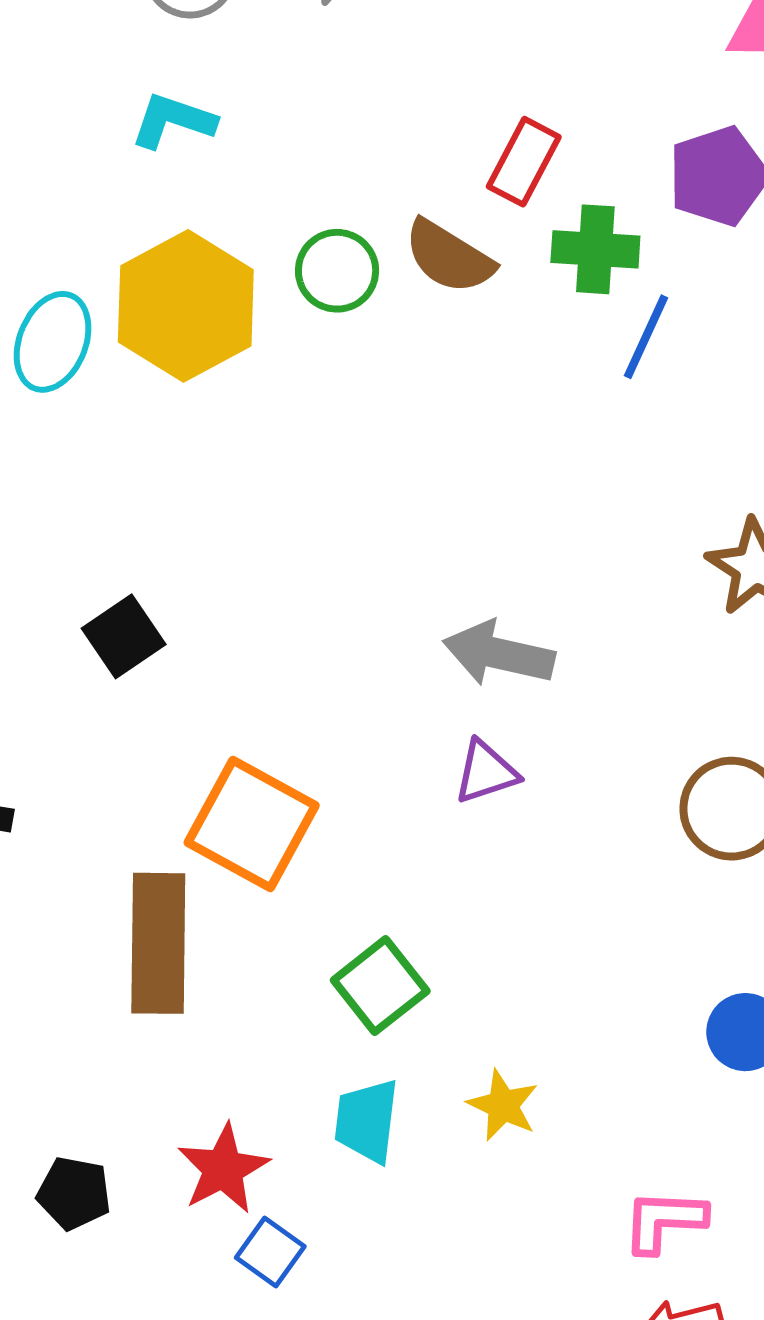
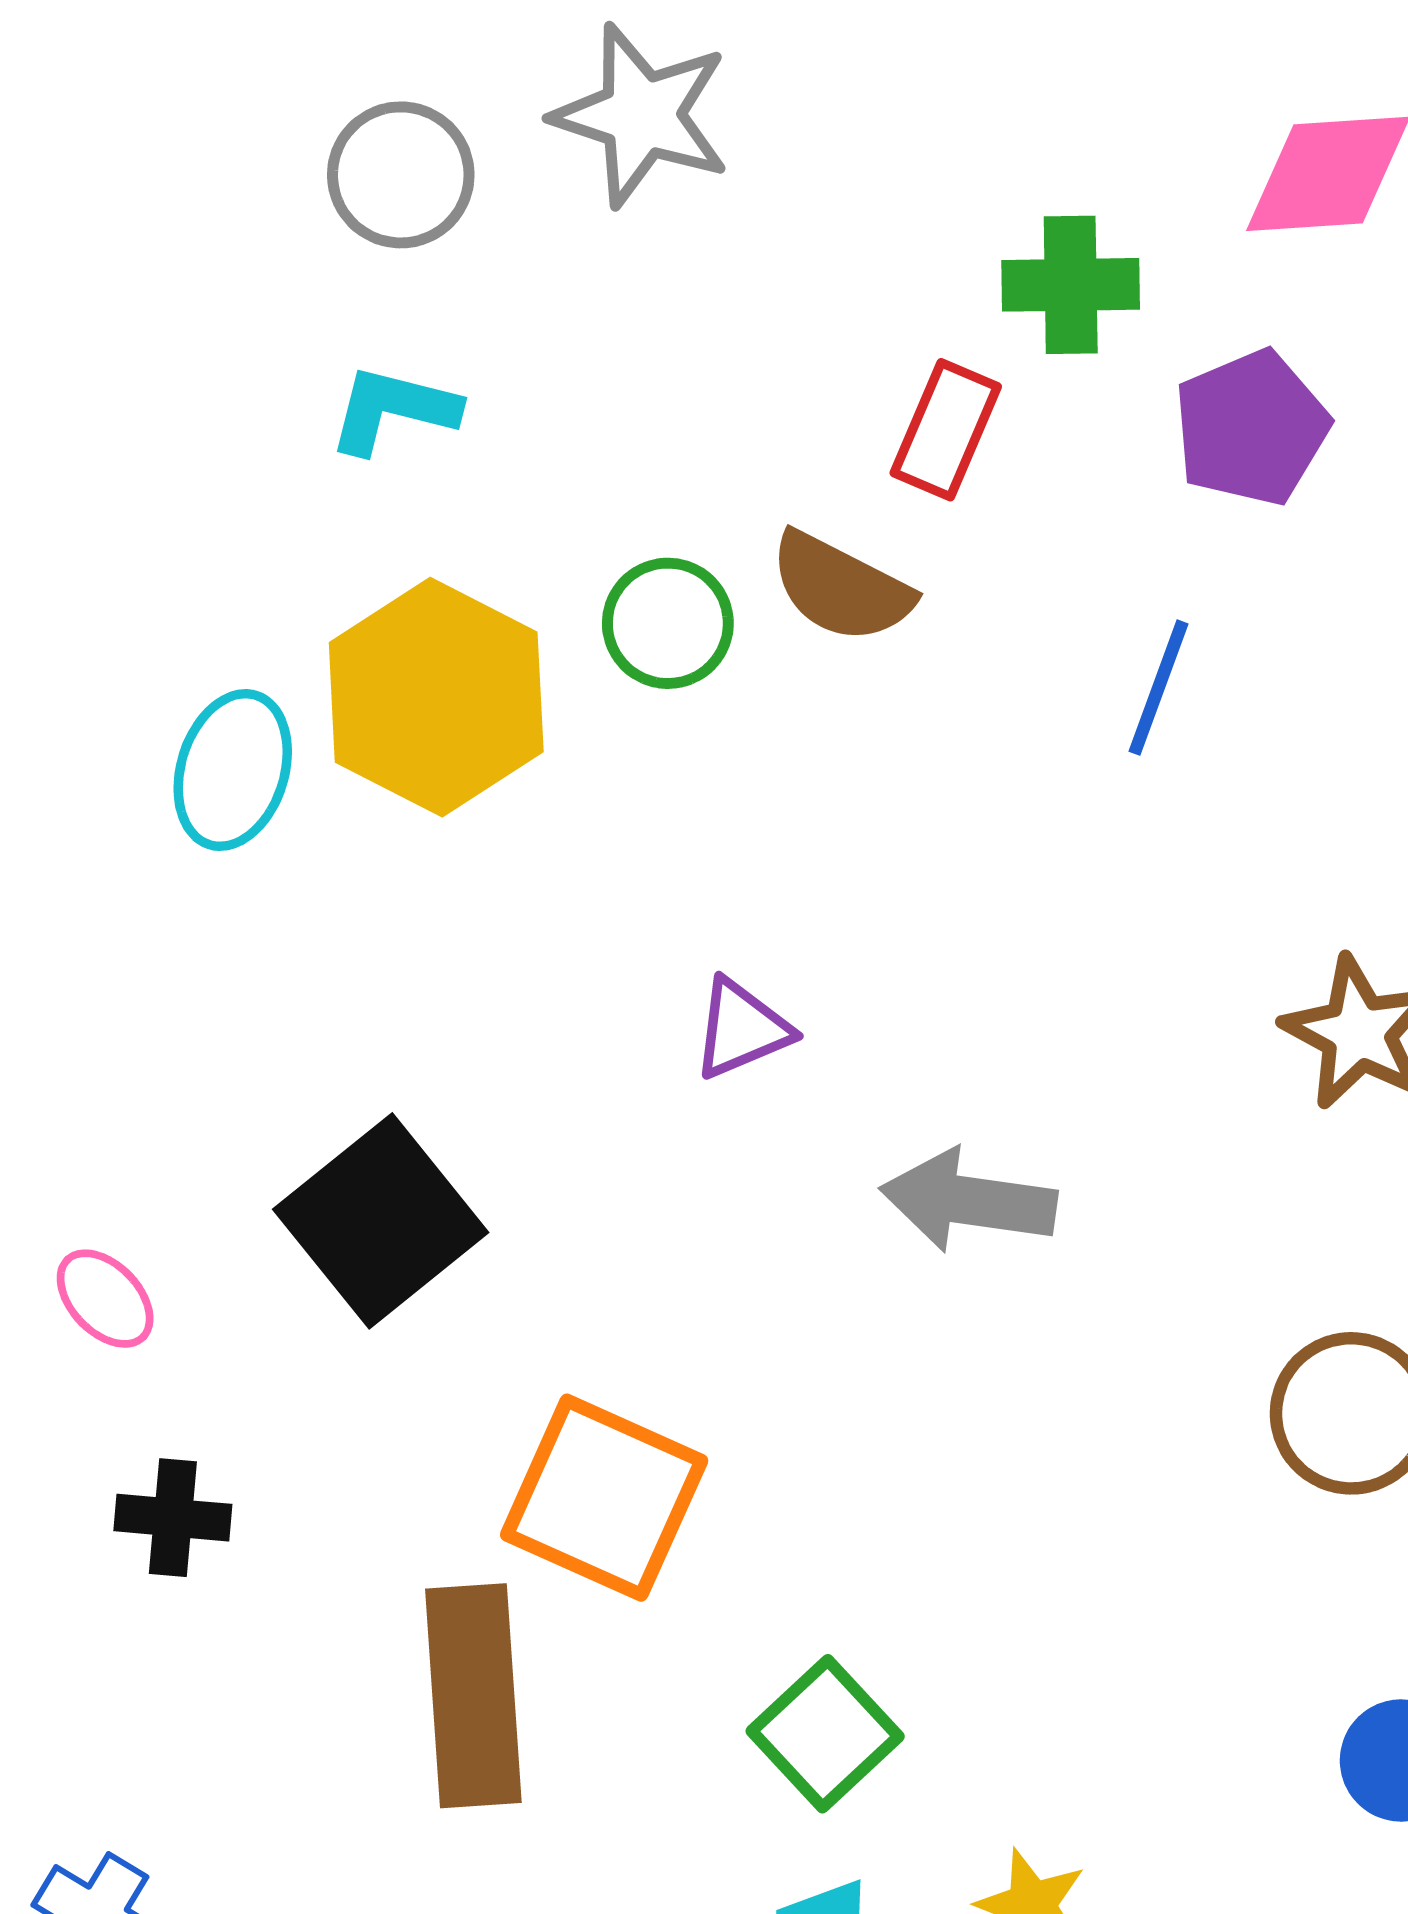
green cross: (595, 249) -> (1071, 285), moved
black square: (124, 636) -> (381, 1221), size x1.6
purple triangle: (486, 772) -> (742, 1029), moved

